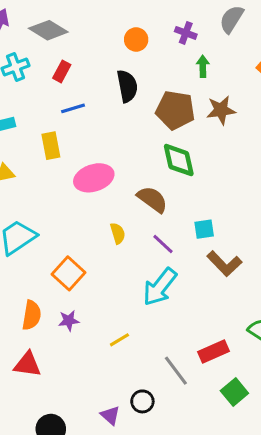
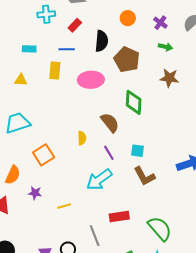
green arrow: (203, 66) -> (165, 47), turned 88
black semicircle: (127, 86) -> (102, 41), moved
blue line: (73, 108) -> (67, 49), moved
brown pentagon: (175, 110) -> (127, 60), moved
pink ellipse: (94, 178) -> (91, 80), moved
purple star: (69, 321) -> (35, 193), moved
red rectangle: (214, 352) -> (119, 216), moved

